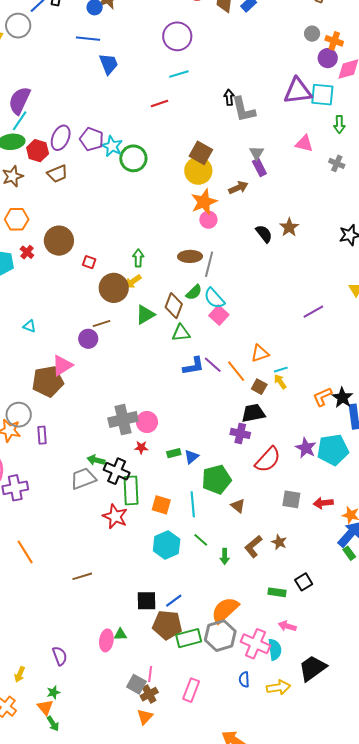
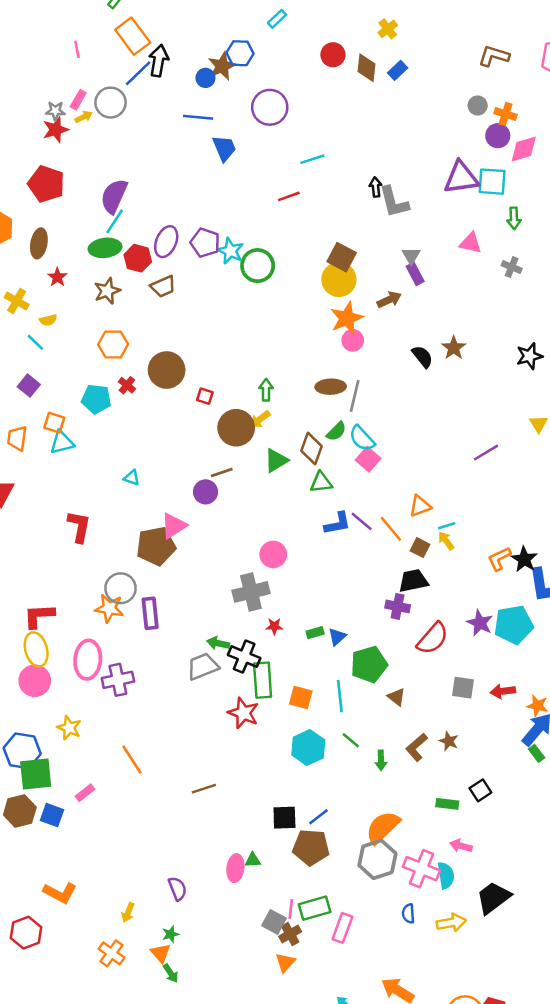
purple circle: (177, 36) -> (270, 107), moved
pink circle: (147, 422) -> (273, 554), moved
purple rectangle: (42, 435) -> (150, 613), size x1.4
green rectangle: (189, 638) -> (315, 908), moved

